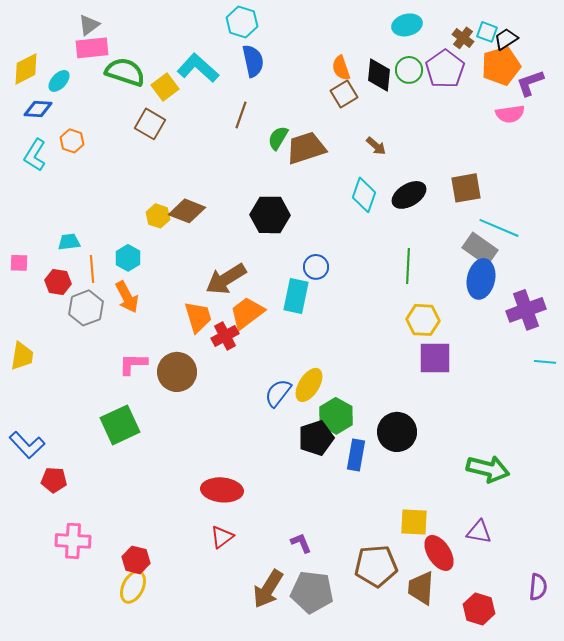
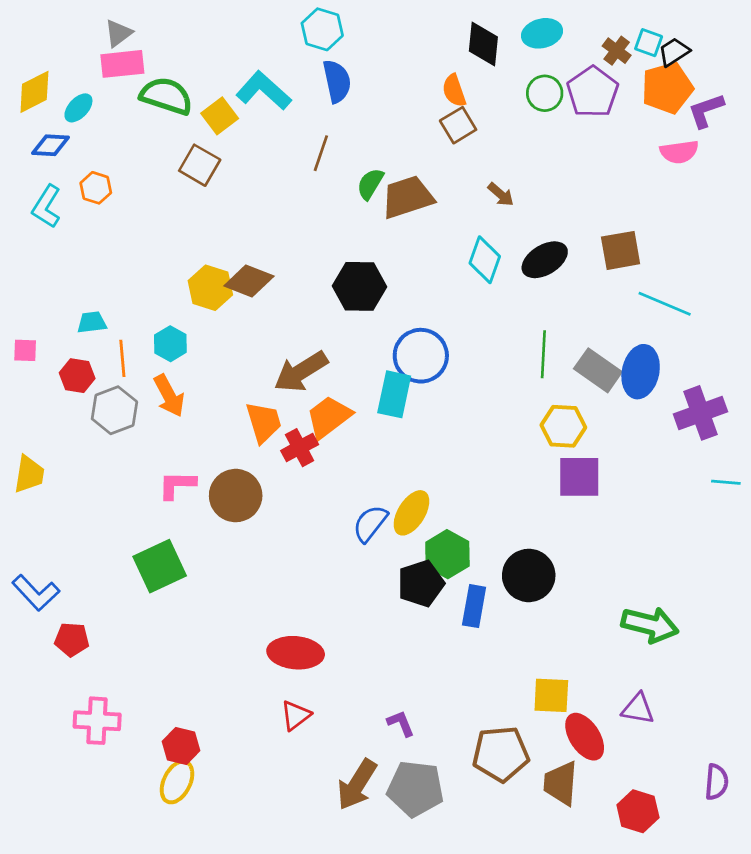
black diamond: (379, 75) -> (483, 44), moved
yellow hexagon: (158, 216) -> (210, 288), size x1.4
gray rectangle: (480, 249) -> (598, 370), moved
blue circle: (316, 267) -> (421, 356), size x1.6

